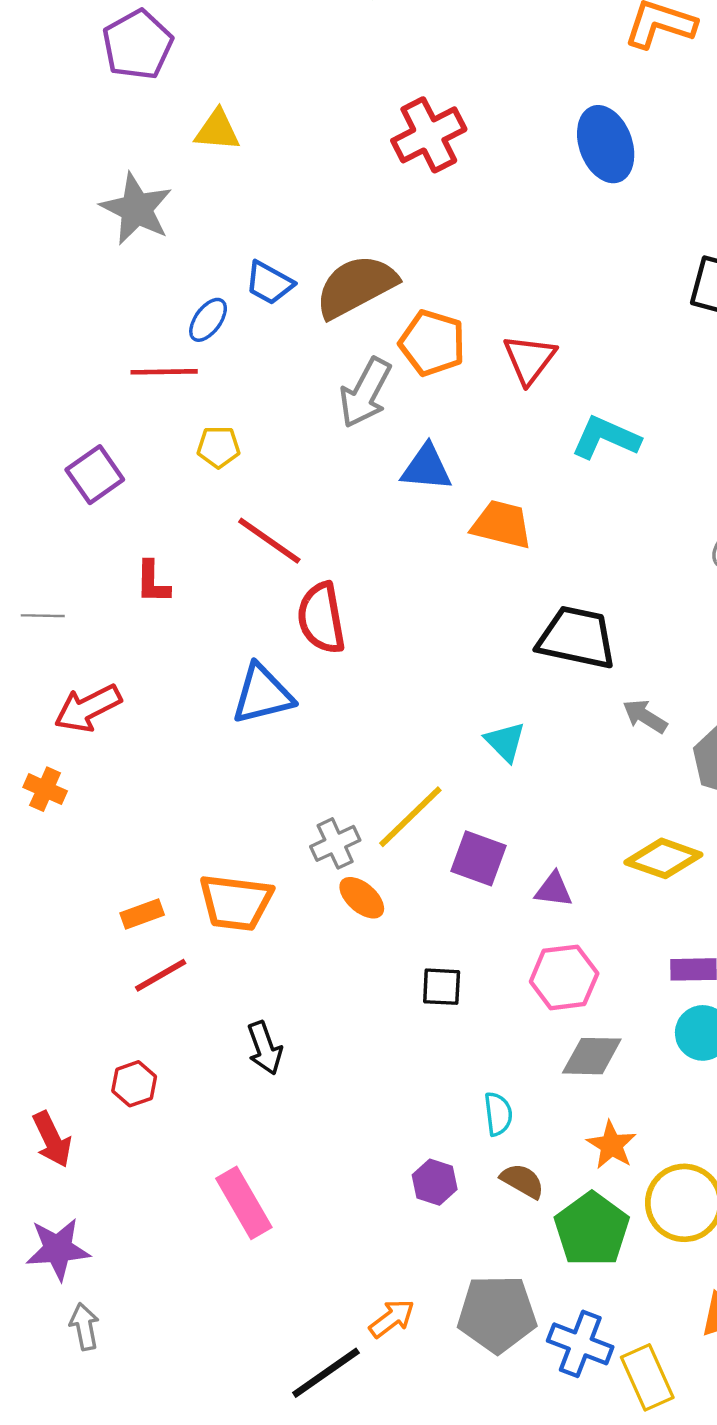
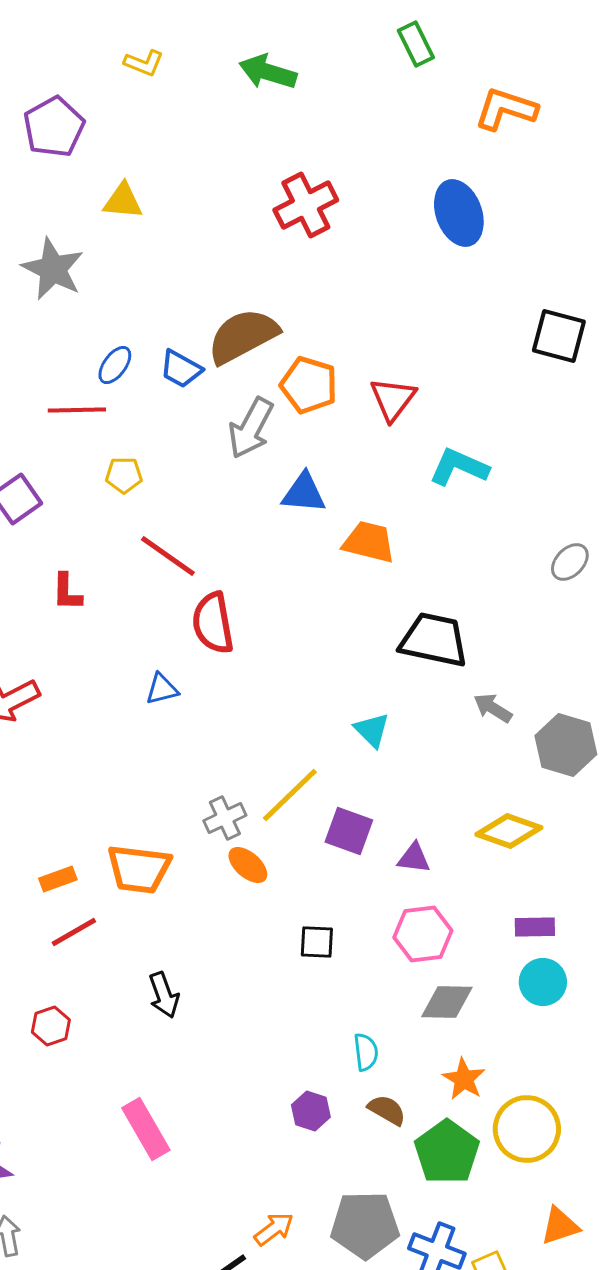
blue trapezoid: (269, 283) -> (181, 369), moved
blue triangle: (262, 694) -> (162, 689), size x0.6

